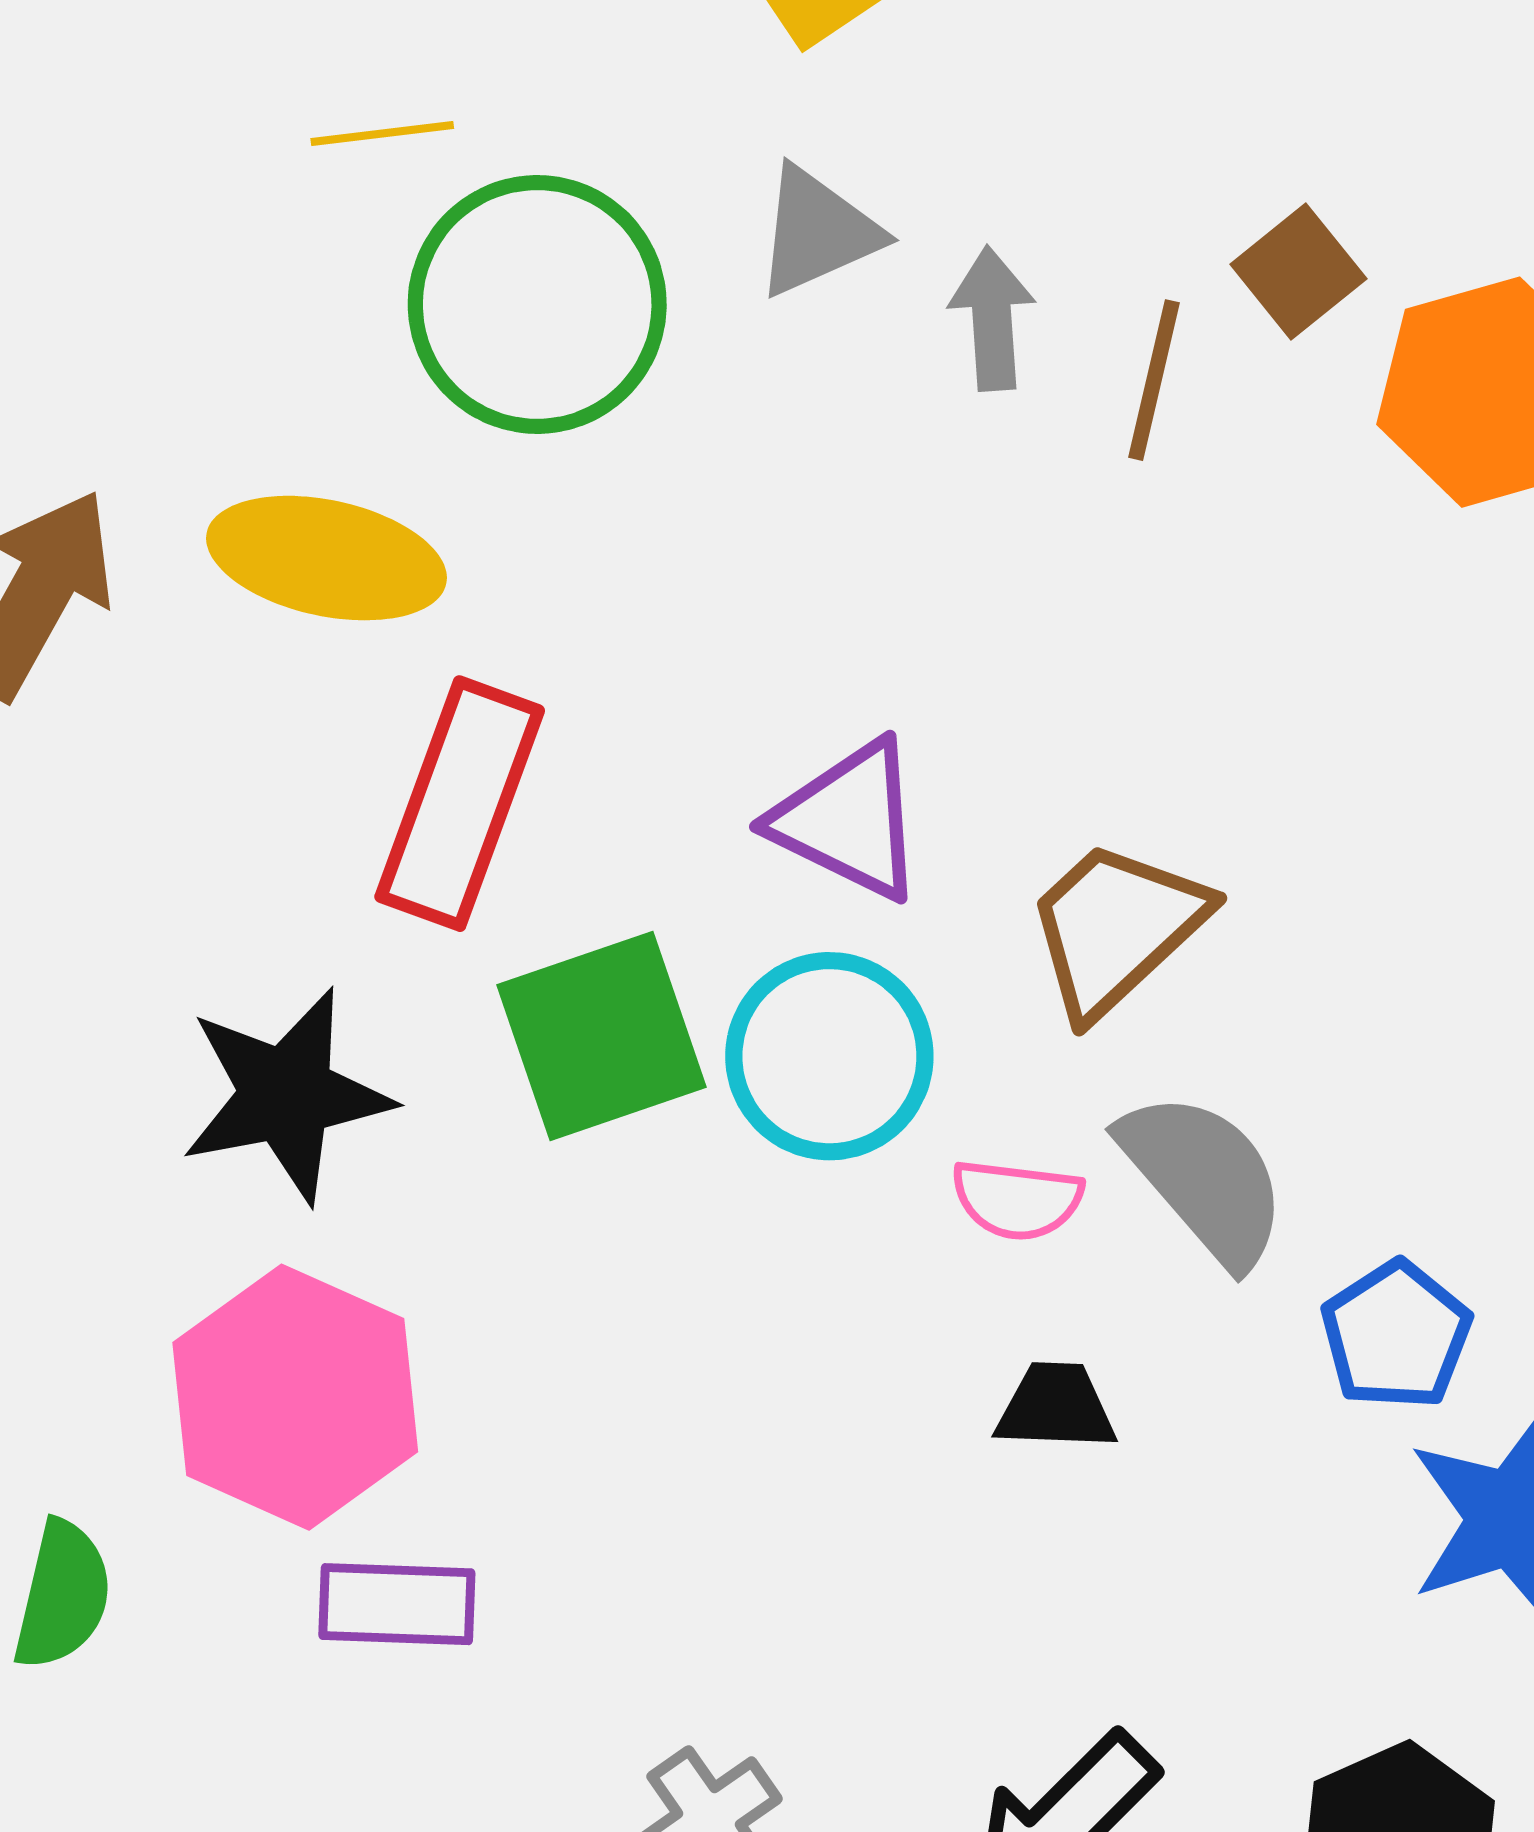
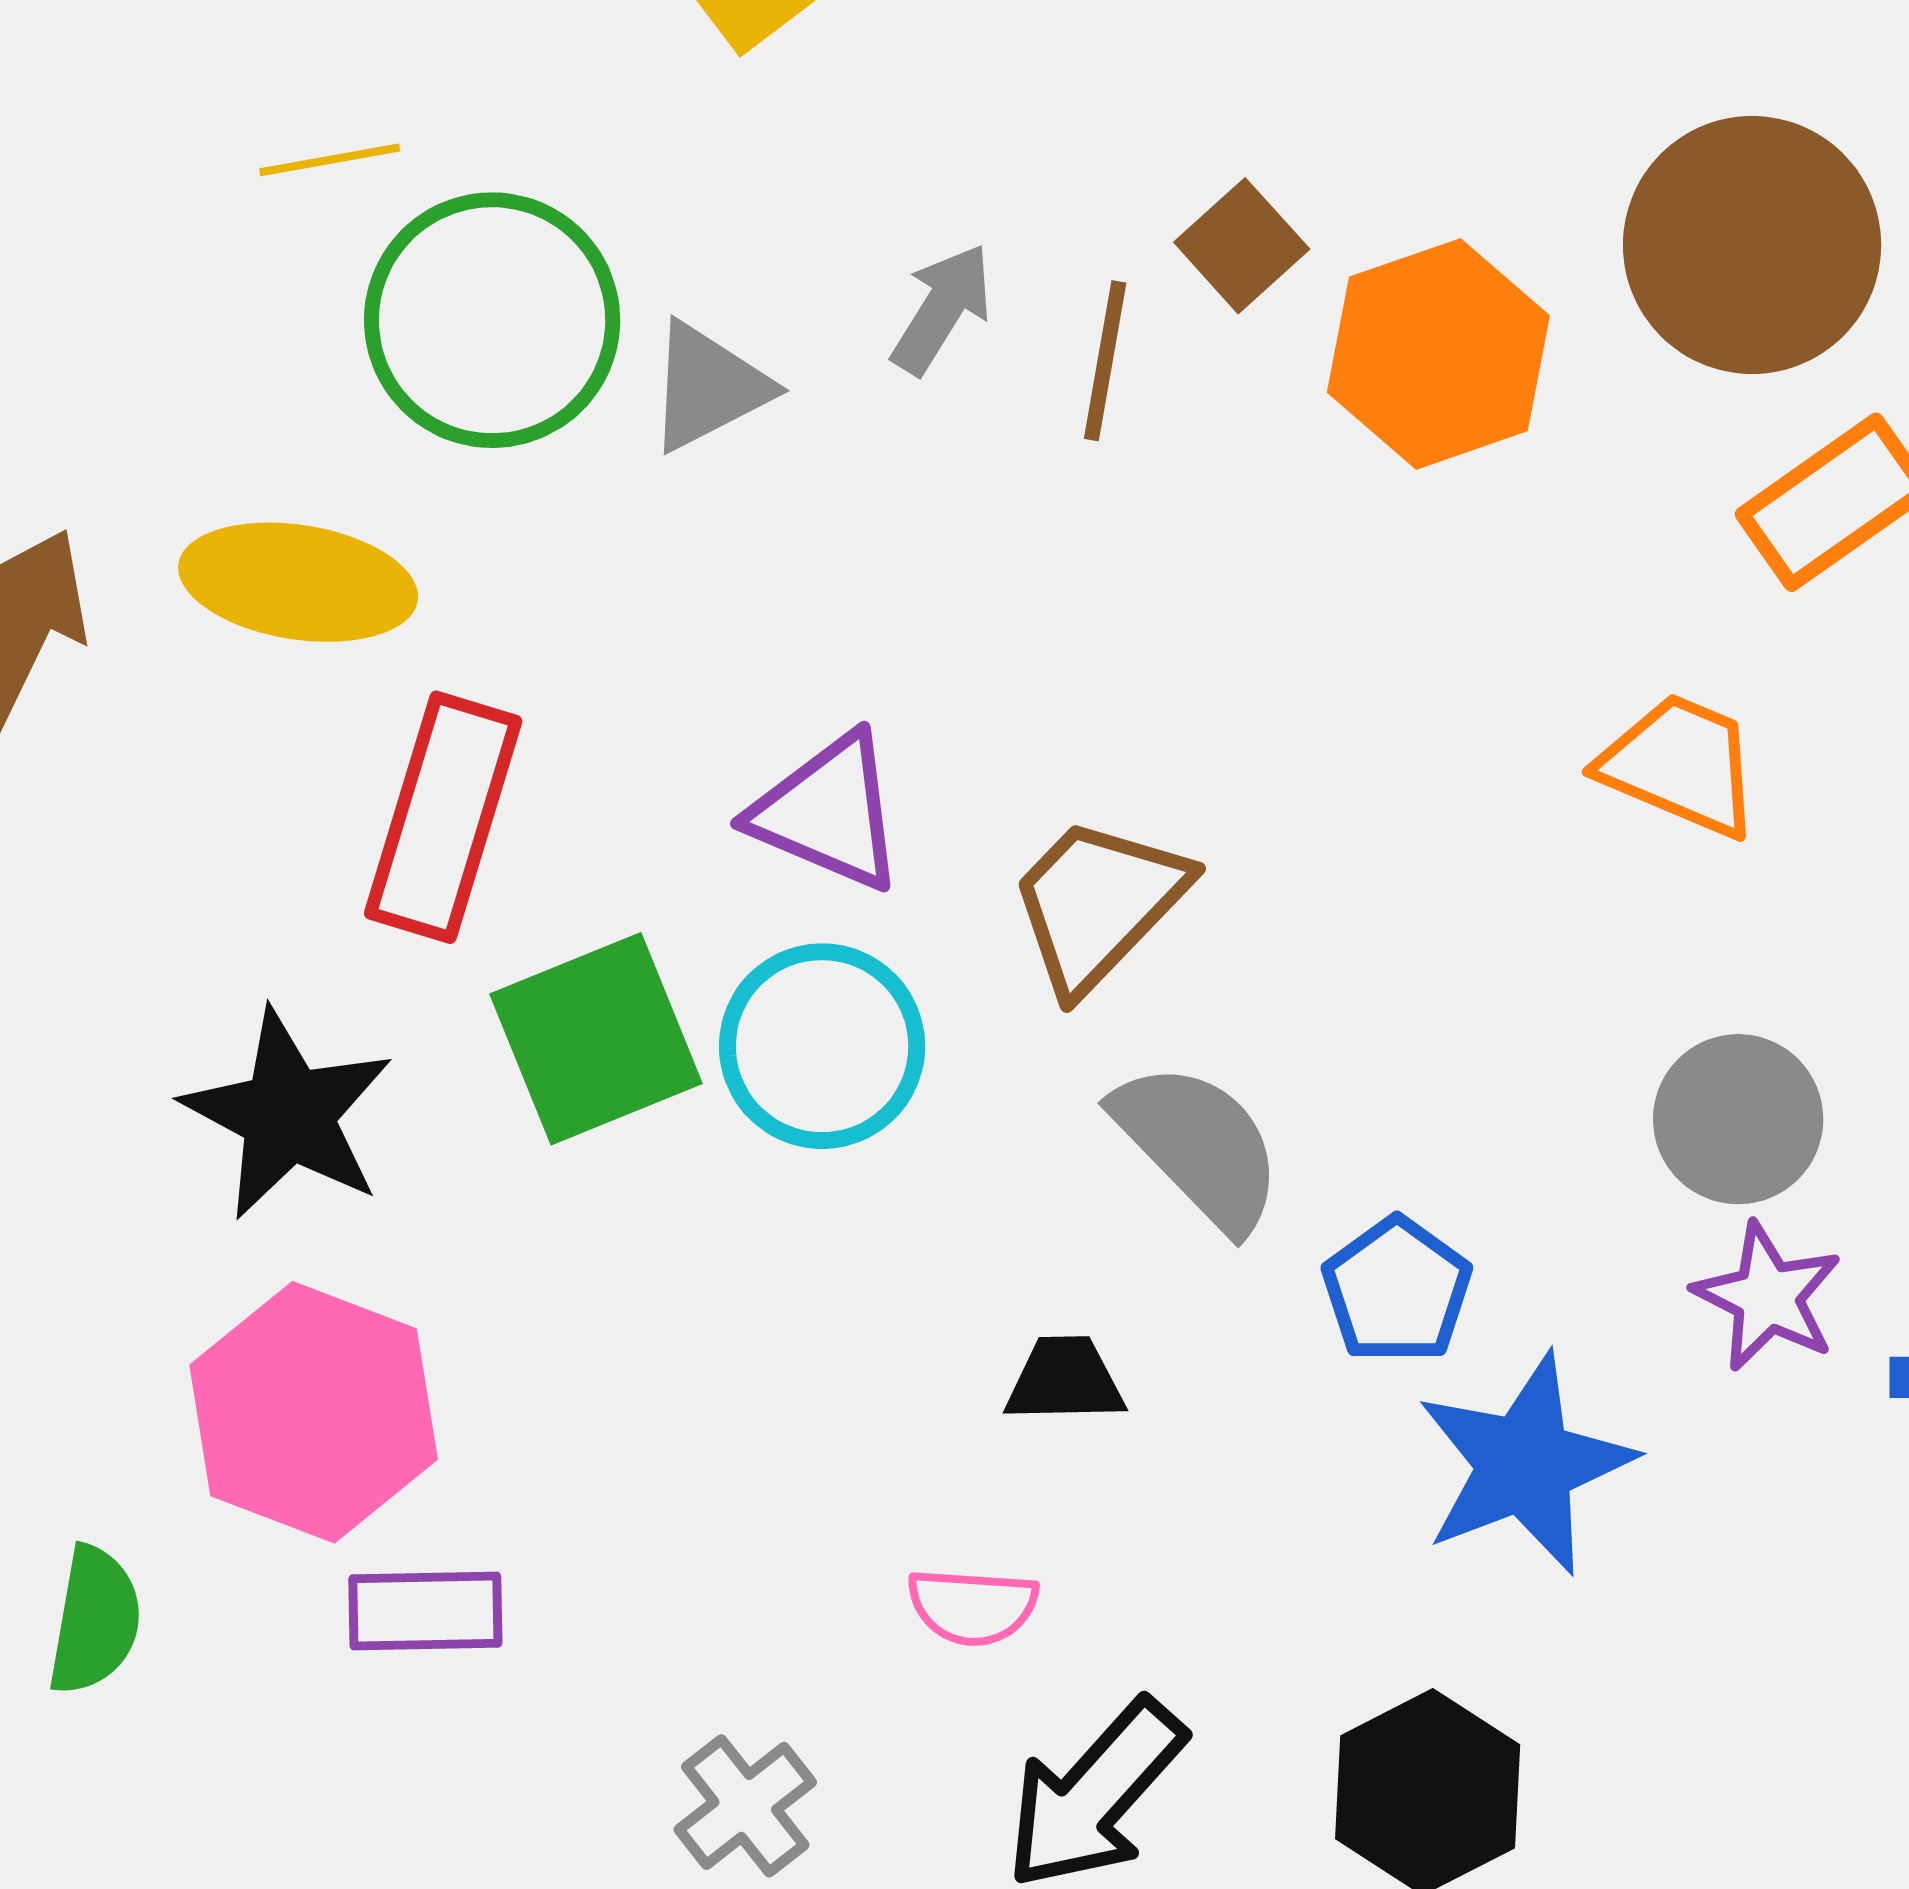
gray triangle: (817, 232) -> (708, 387), moved
gray arrow: (992, 318) -> (942, 309), turned 39
black star: (286, 1095) -> (288, 1114), turned -30
pink semicircle: (1017, 1199) -> (973, 1606), moved

